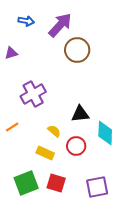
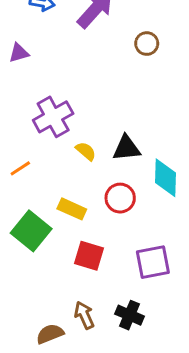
brown circle: (77, 50) -> (147, 44), moved, size x0.6
yellow semicircle: (54, 131) -> (86, 151), moved
green square: (26, 183) -> (31, 231), moved, turned -30

